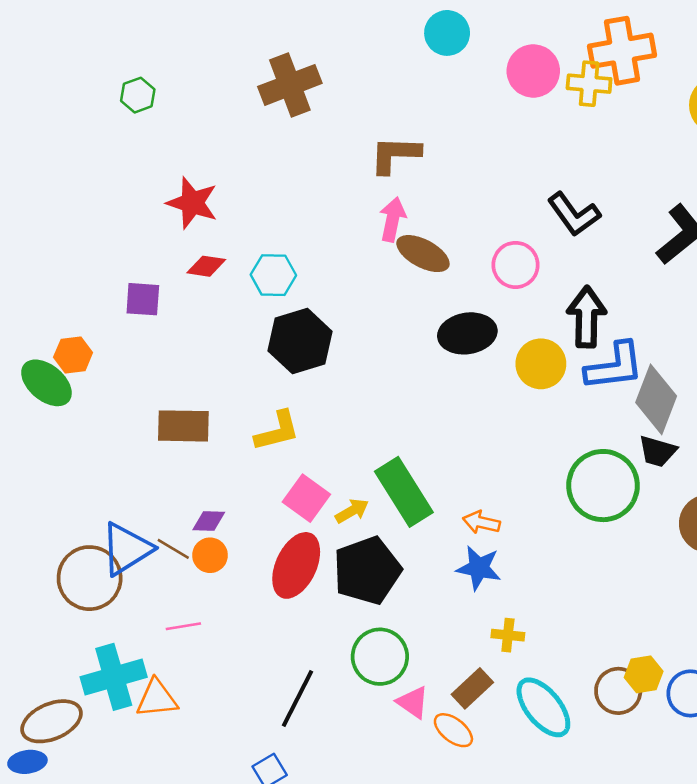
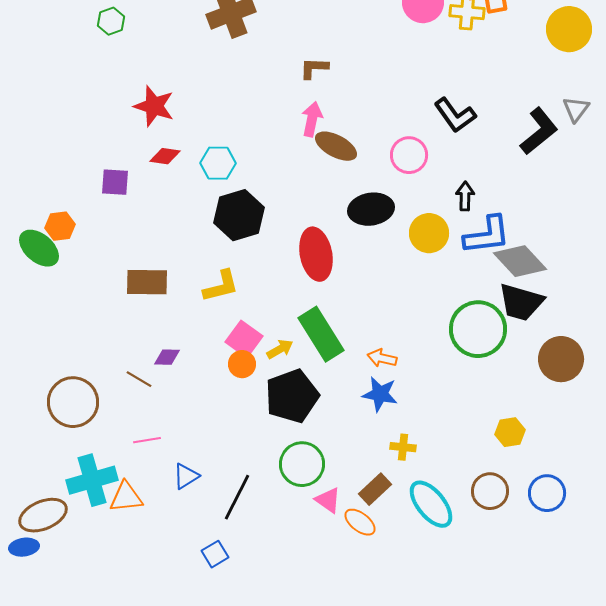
brown L-shape: (395, 155) -> (314, 68), size x0.7
black arrow: (587, 317) -> (465, 196), size x0.6
gray diamond: (656, 399) -> (520, 261), turned -64
black trapezoid: (658, 451) -> (521, 302), size x1.5
blue triangle: (126, 549) -> (186, 476), moved, size x0.6
orange circle: (210, 555) -> (242, 364), moved
red ellipse: (296, 565) -> (316, 254), moved, turned -36
yellow hexagon: (644, 674) -> (510, 432), moved

